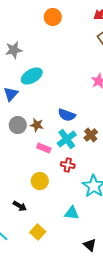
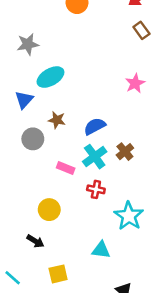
blue semicircle: (67, 115) -> (95, 126), turned 132
brown star: (37, 125) -> (57, 120), moved
yellow circle: (40, 181) -> (49, 210), moved
yellow square: (38, 232) -> (58, 274), turned 35

